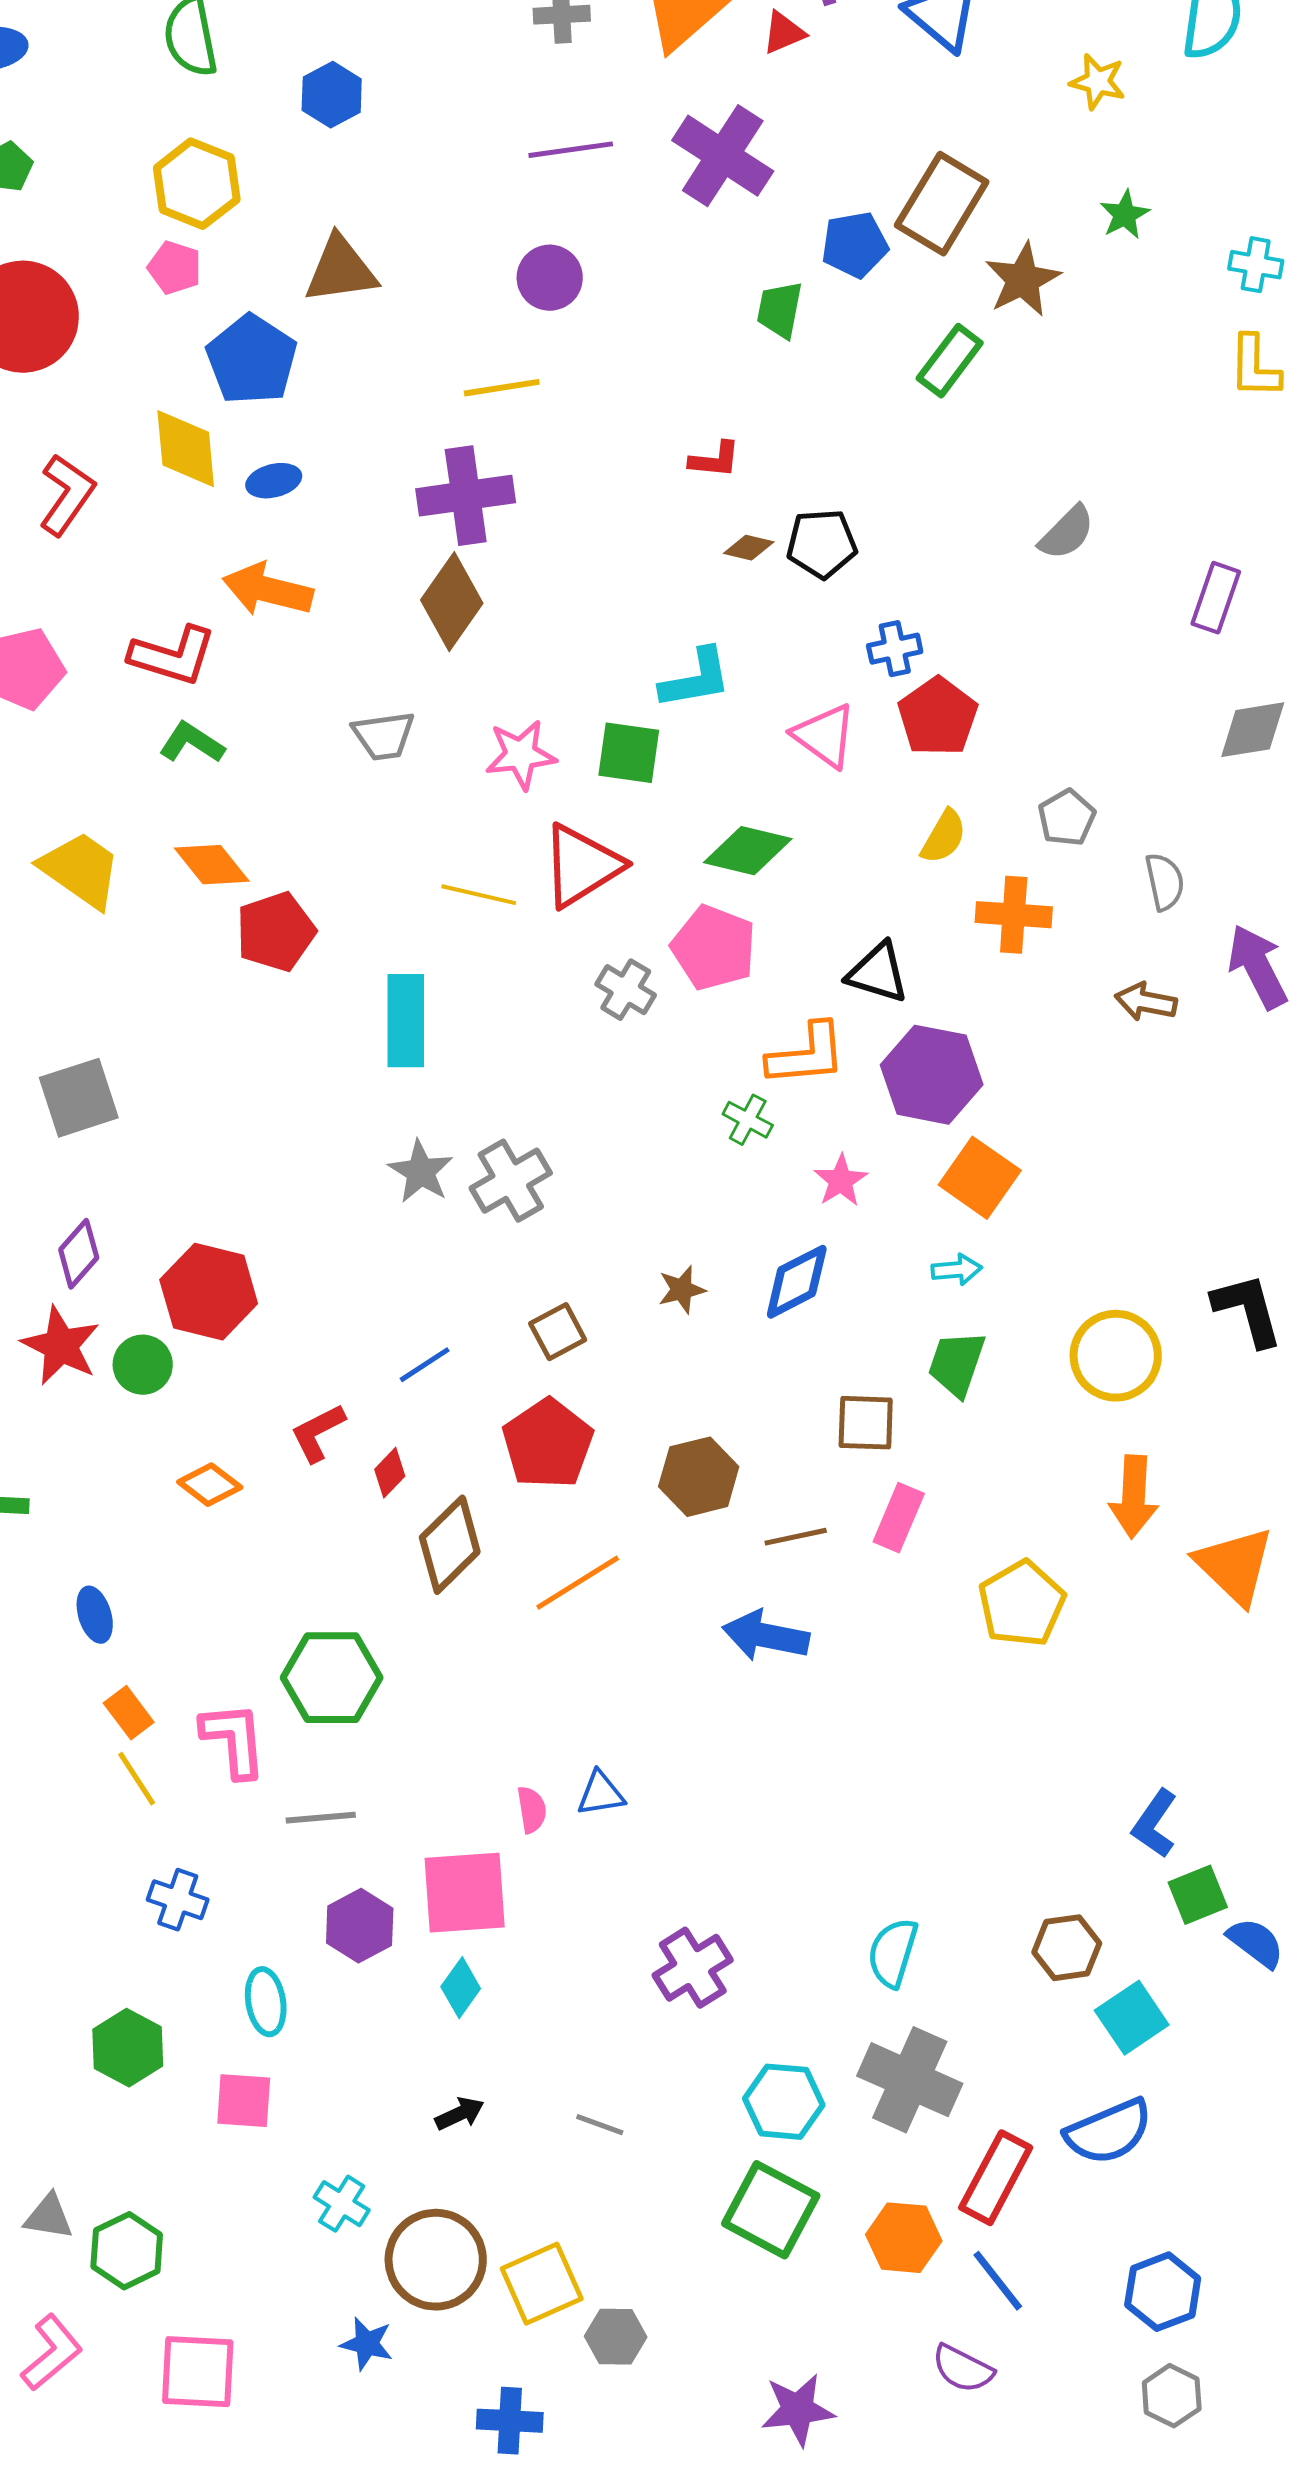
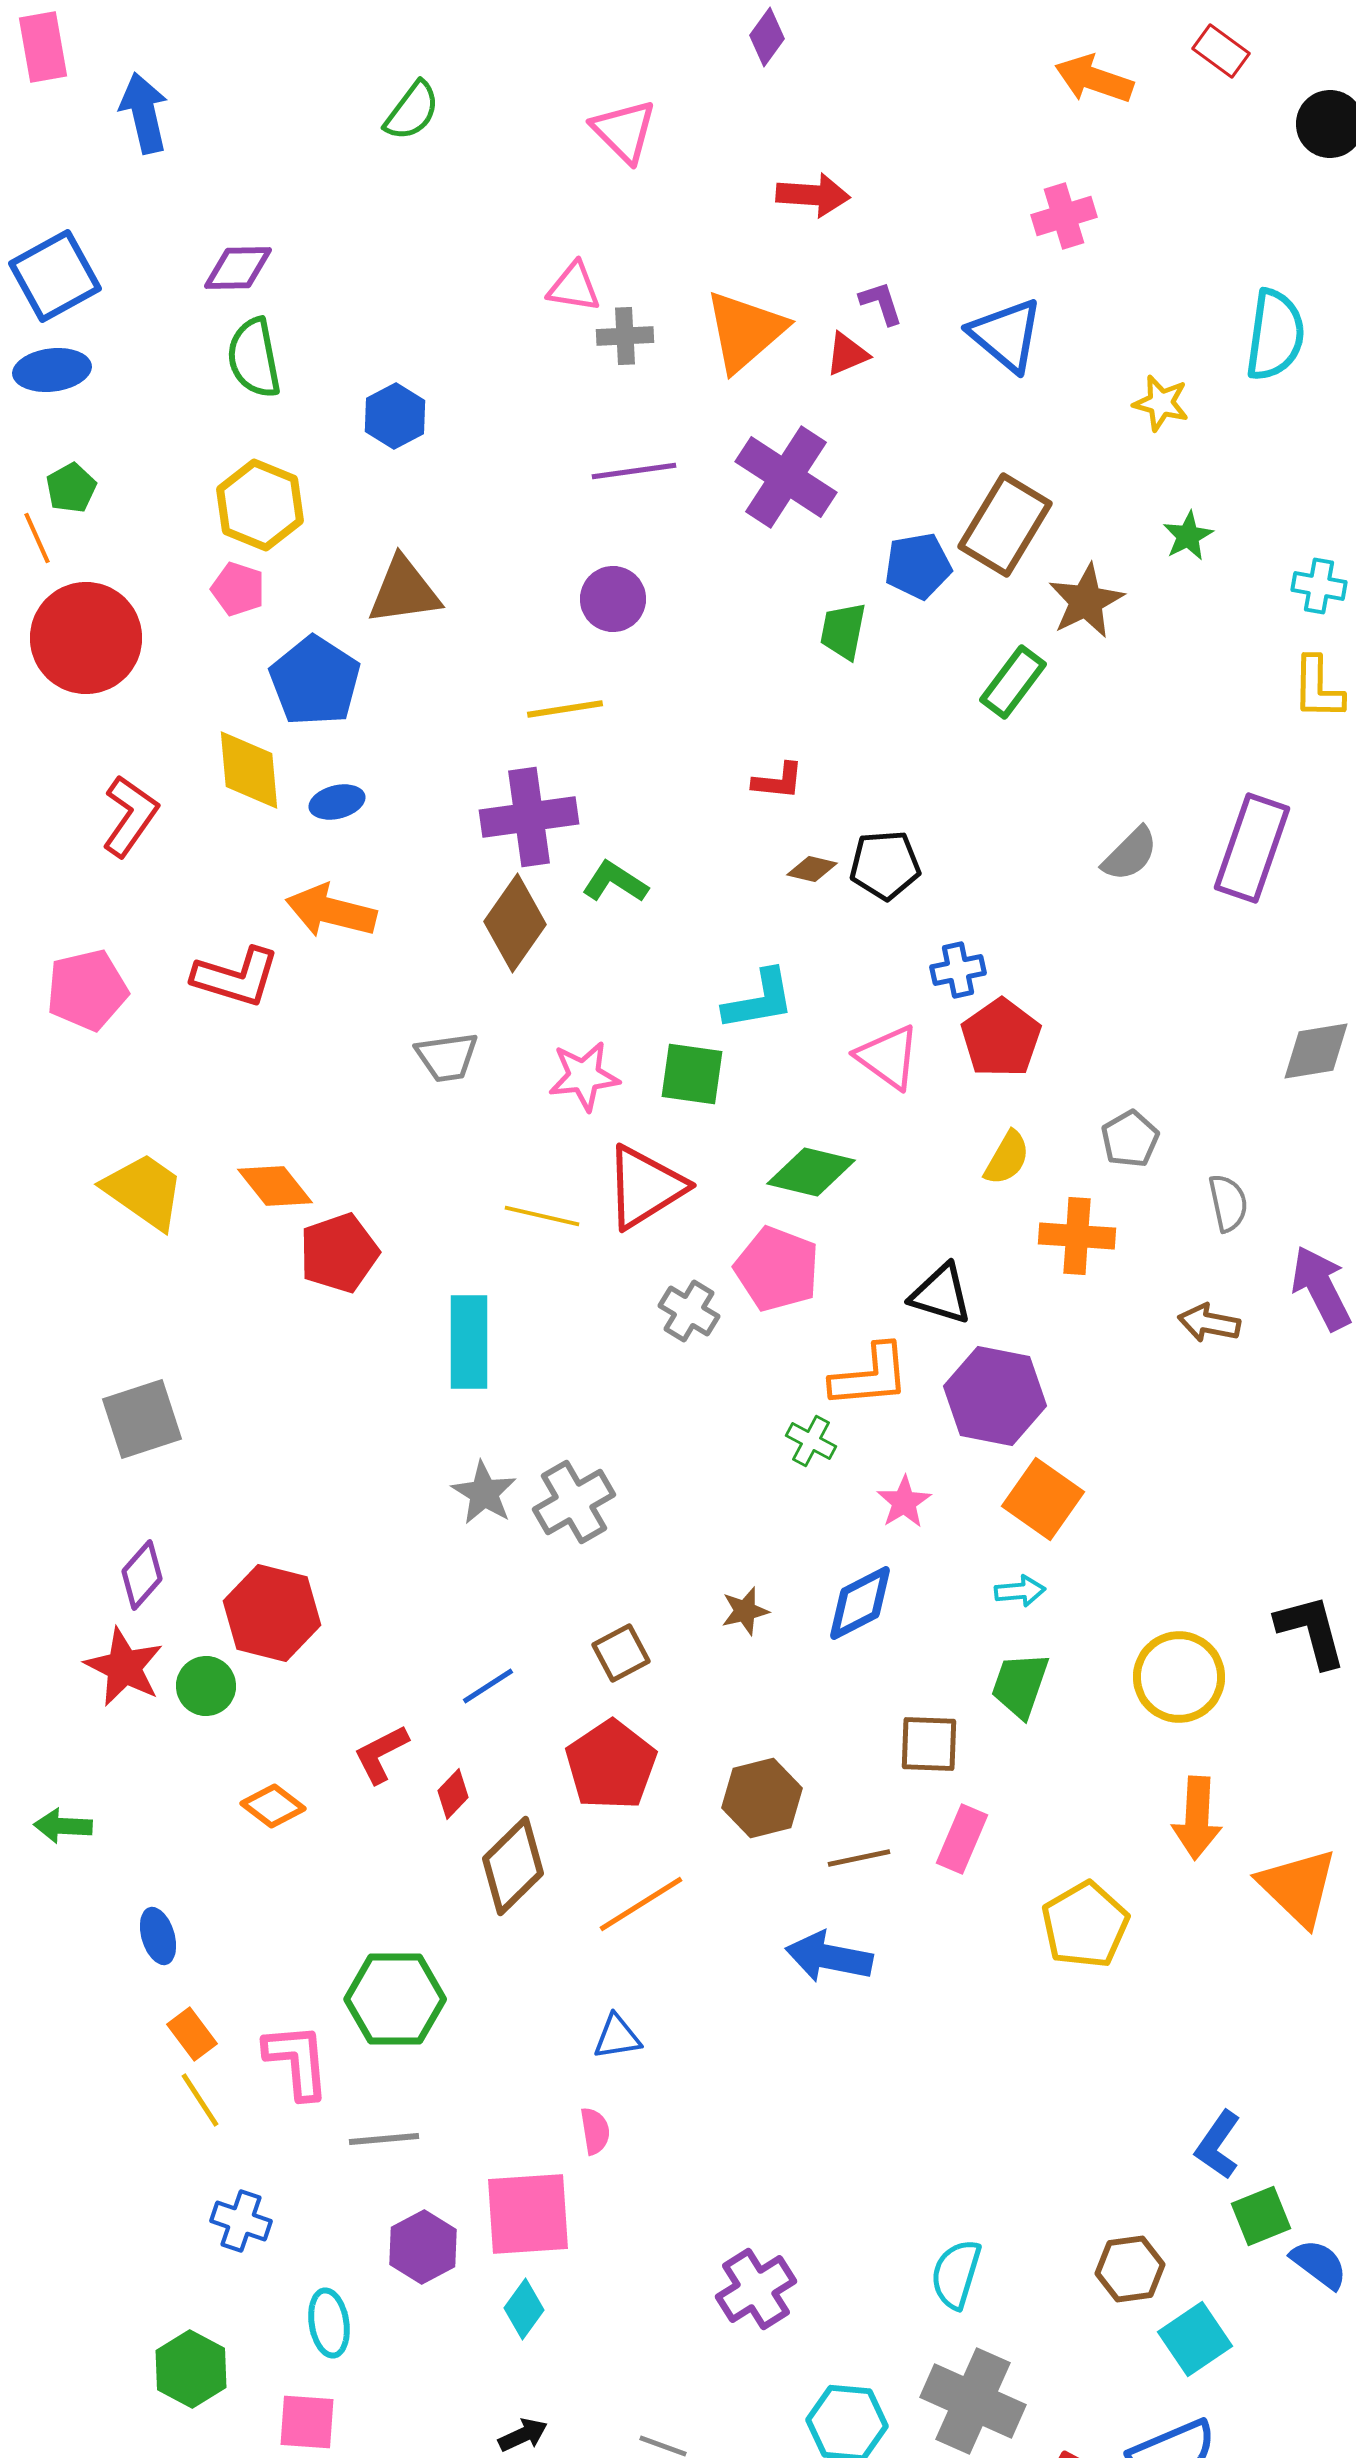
purple rectangle: (1216, 598) -> (1252, 848), moved, size x1.5
green L-shape: (192, 743) -> (615, 882), moved
blue triangle: (601, 1794) -> (617, 2037), moved

